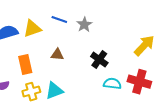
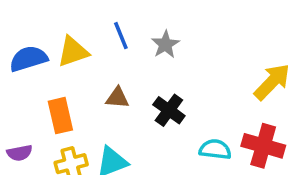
blue line: (59, 20) -> (121, 36), turned 49
black cross: (99, 60) -> (169, 110), moved

